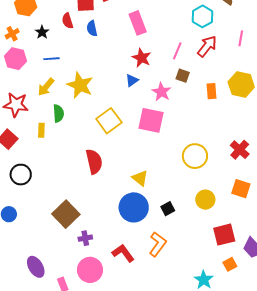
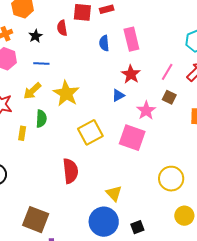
blue semicircle: (92, 28) -> (104, 43), moved
yellow circle: (205, 200) -> (184, 216), moved
brown square: (66, 214) -> (36, 220), turned -32

